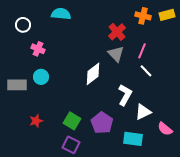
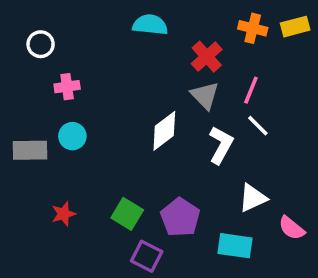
cyan semicircle: (61, 14) -> (150, 25), moved
pink cross: (38, 49) -> (67, 87), turned -32
white L-shape: (125, 95) -> (221, 145), moved
purple square: (71, 145) -> (147, 256), moved

